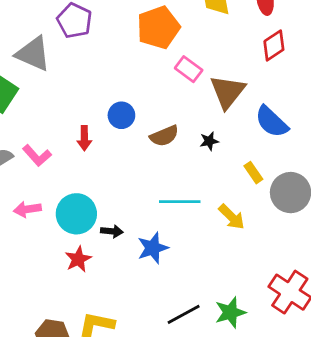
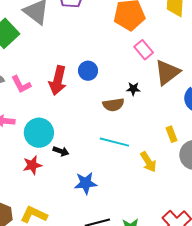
brown semicircle: (164, 136) -> (113, 105), moved
red arrow: (84, 138) -> (58, 80), size x1.6
black star: (209, 141) -> (133, 89), moved
blue star: (153, 248) -> (86, 183), moved

